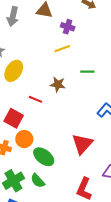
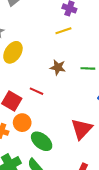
green line: (87, 72) -> (88, 68), moved
red line: (35, 99) -> (37, 91), moved

